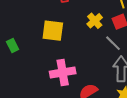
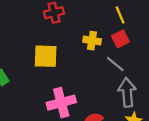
yellow cross: (95, 21) -> (92, 41), turned -35

